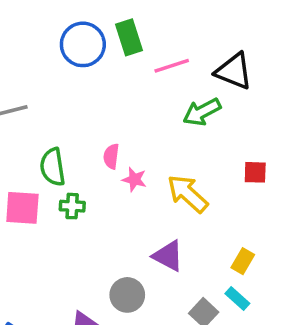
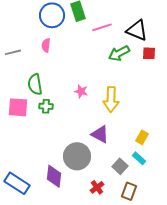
pink semicircle: (111, 156) -> (46, 45), moved
red square: (255, 172) -> (149, 53), moved
yellow arrow: (188, 194) -> (111, 99), turned -130
gray circle: (127, 295) -> (77, 156), size x1.4

